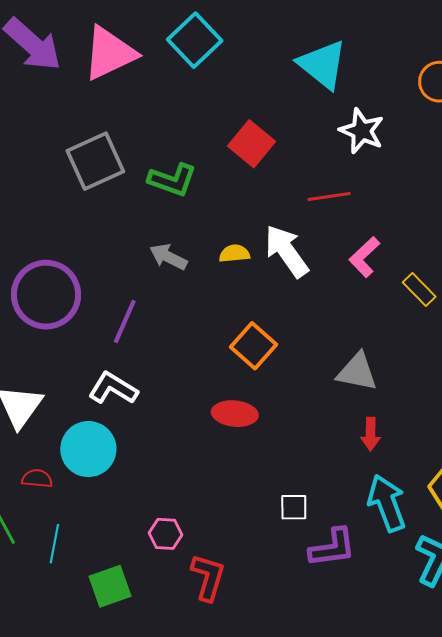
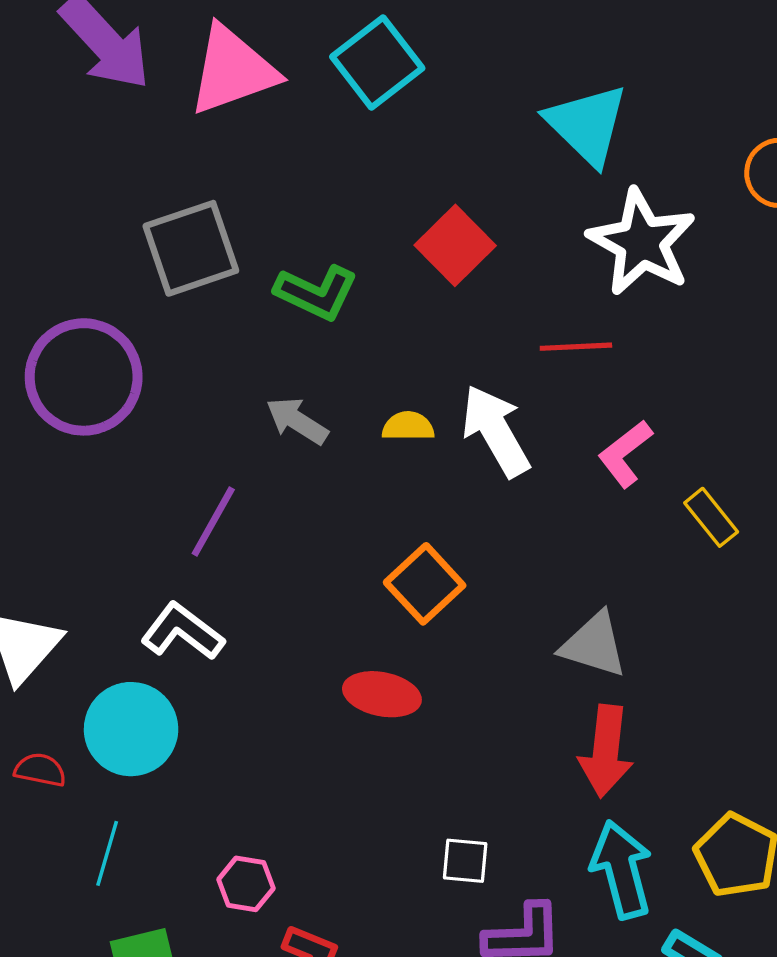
white star: (362, 131) -> (642, 242), size x1.4
purple circle: (46, 295) -> (84, 377), moved
red arrow: (371, 434) -> (606, 751), size x1.6
cyan line: (54, 544) -> (107, 853), moved

